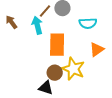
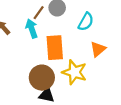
cyan semicircle: (88, 23) -> (86, 22), turned -54
brown circle: (55, 73) -> (42, 78), moved, size x1.5

